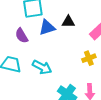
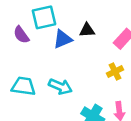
purple semicircle: (22, 36) -> (21, 35), moved

